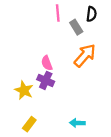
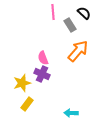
black semicircle: (91, 14) -> (84, 13), turned -56
yellow star: (24, 90) -> (22, 83), turned 30
yellow rectangle: (29, 124) -> (27, 104), moved

